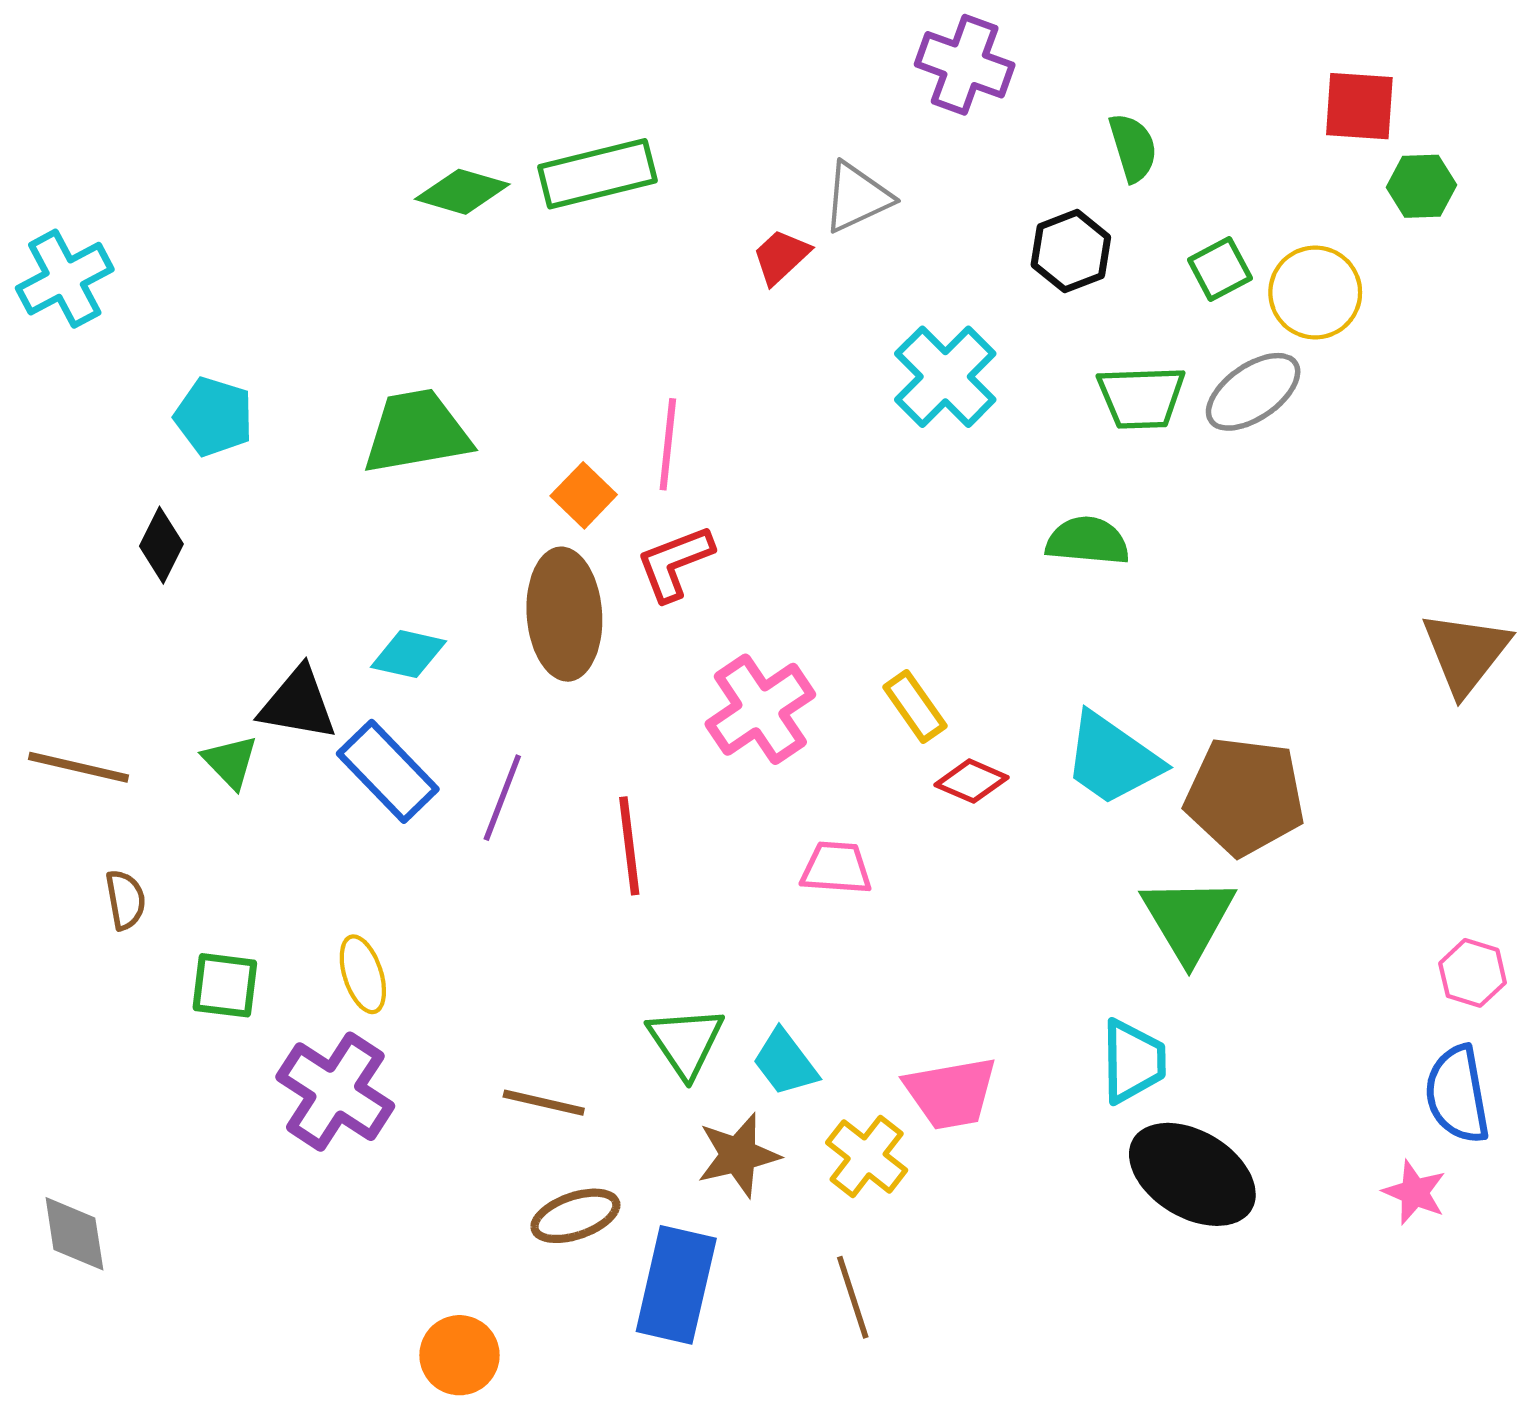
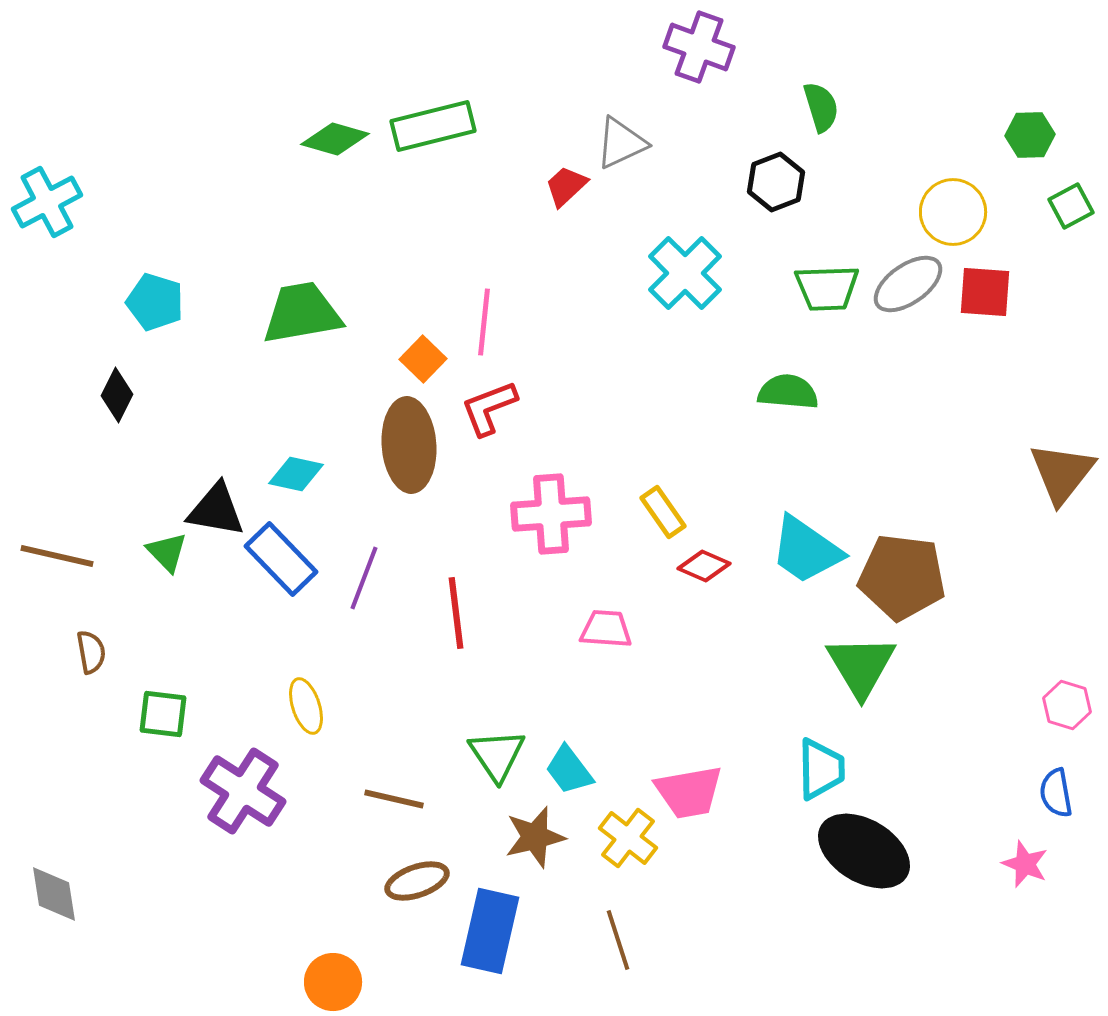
red square: (1359, 106) -> (985, 292), moved
green square: (1220, 269) -> (1071, 206), moved
pink cross: (760, 709) -> (551, 514), turned 30
yellow ellipse: (363, 974) -> (306, 706), moved
blue semicircle: (1457, 1094) -> (1056, 793), size x0.7

